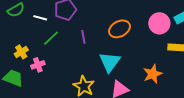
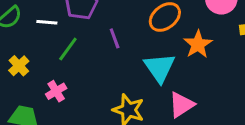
yellow cross: (21, 52) -> (19, 66), moved
orange star: (153, 74) -> (198, 44), moved

